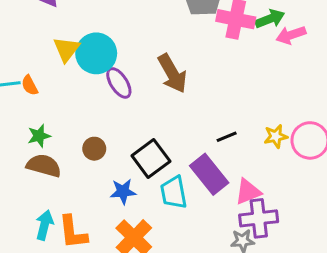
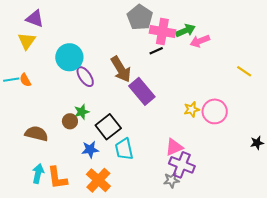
yellow triangle: (66, 49) -> (27, 41), moved
green star: (39, 136) -> (82, 112), moved
black line: (227, 137) -> (156, 51), moved
purple rectangle: (209, 174) -> (142, 91), moved
purple cross: (259, 218) -> (182, 165), turned 30

